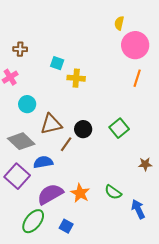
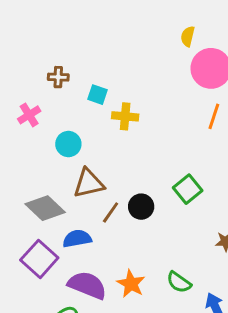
brown cross: (20, 49) -> (58, 77), moved
cyan circle: (27, 104) -> (68, 144), moved
black circle: (83, 129) -> (141, 207), moved
purple semicircle: (50, 194) -> (87, 285), turned 52

